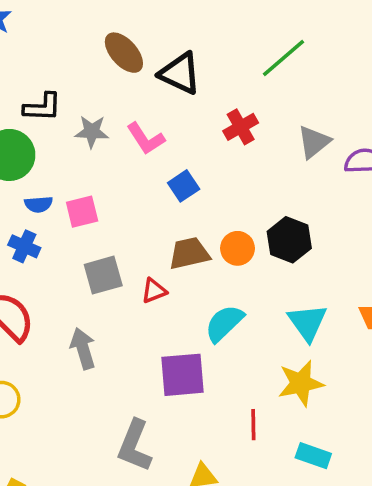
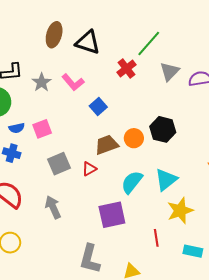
brown ellipse: (124, 53) -> (54, 35), turned 65
green line: (284, 58) -> (149, 44), moved
gray star: (92, 132) -> (42, 82), turned -30
cyan triangle: (307, 322) -> (166, 180), moved, turned 35

